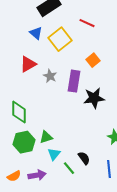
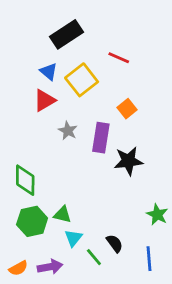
red triangle: (28, 64) -> (44, 100), moved
green triangle: (46, 137) -> (62, 215), turned 32

